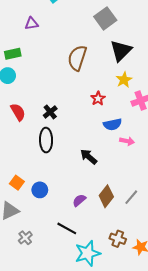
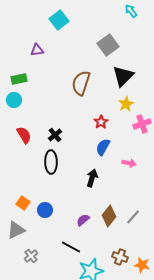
blue semicircle: (113, 124) -> (103, 147), moved, turned 132
black arrow: (89, 157) -> (92, 178), turned 66

